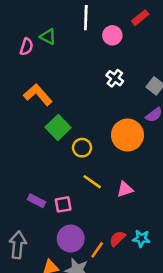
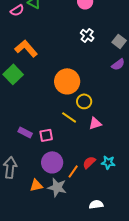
pink semicircle: (27, 47) -> (17, 10), turned 40
green square: (58, 127) -> (13, 74), moved
orange circle: (127, 135) -> (67, 81), moved
yellow circle: (82, 148) -> (84, 101), moved

